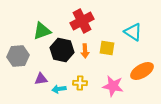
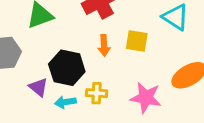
black hexagon: (62, 50) -> (67, 68), moved
purple triangle: (41, 79) -> (38, 87), turned 48

